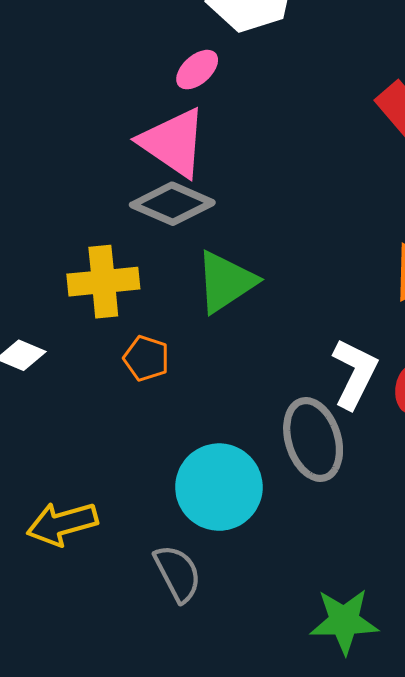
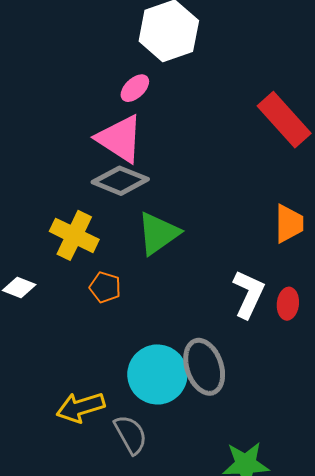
yellow cross: (103, 282) -> (74, 235), turned 33
gray ellipse: (313, 439) -> (204, 367), moved
yellow arrow: (62, 524) -> (81, 407), moved

